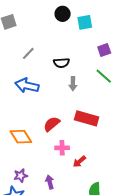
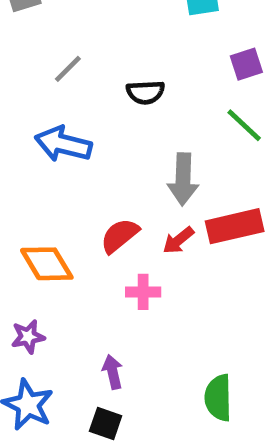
gray arrow: (73, 84) -> (183, 179), moved, size x1.5
red rectangle: (87, 118) -> (235, 226), moved, turned -30
red arrow: (79, 162) -> (178, 240), moved
purple star: (21, 176) -> (28, 337), moved

